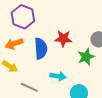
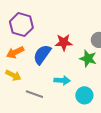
blue semicircle: (41, 48) -> (42, 54), turned -135
green star: (86, 57) -> (88, 58), turned -30

